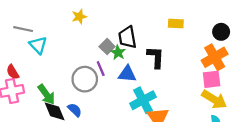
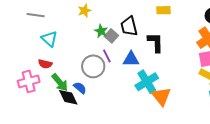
yellow rectangle: (176, 23) -> (164, 10), moved
gray line: (23, 29) -> (36, 15), moved
green star: (118, 53) -> (101, 31), moved
red semicircle: (13, 72) -> (45, 64), moved, turned -40
blue semicircle: (75, 110) -> (80, 88), moved

